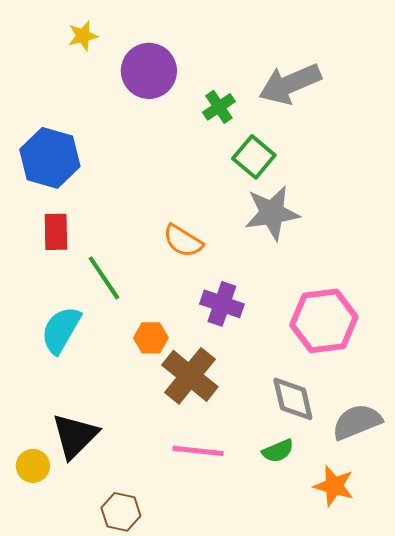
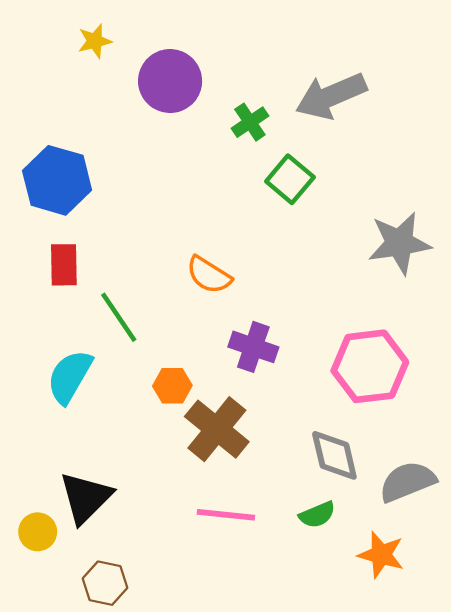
gray star: (272, 213) -> (399, 243), moved
brown hexagon: (121, 512) -> (105, 583), moved

